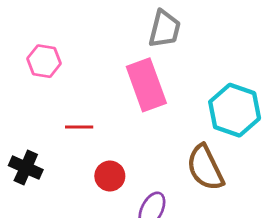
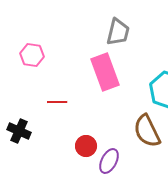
red circle: (110, 176) -> (86, 146), moved

